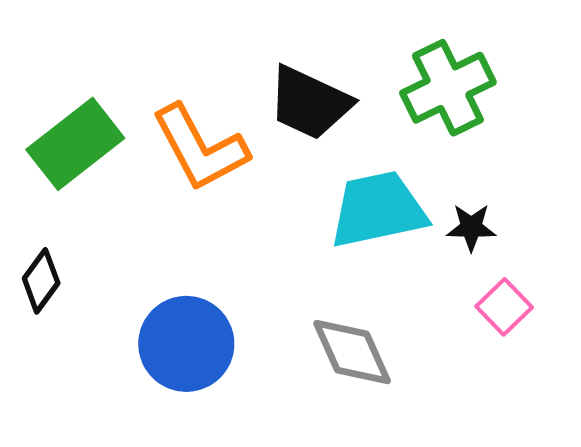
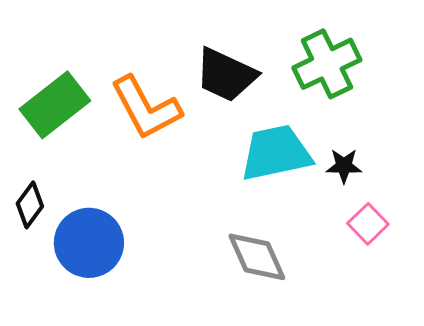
blue circle: (186, 344) -> (89, 243), moved

